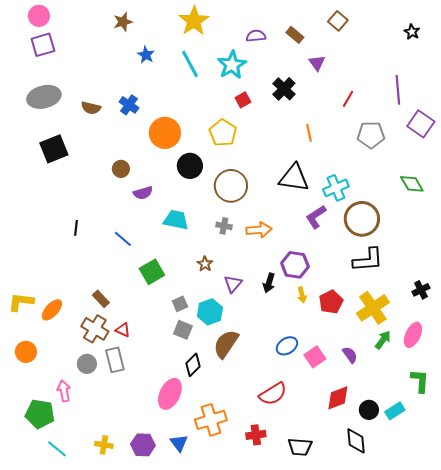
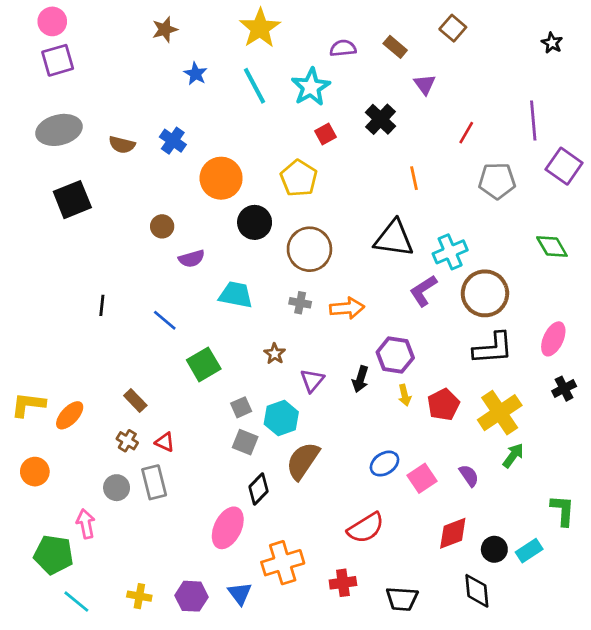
brown cross: (95, 329) -> (127, 441), size x0.6
pink ellipse: (413, 335) -> (553, 339), moved

